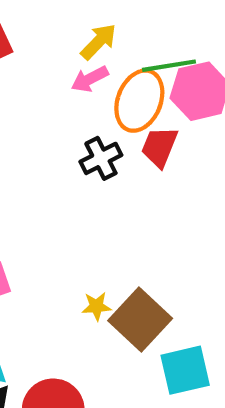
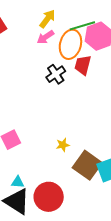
brown square: (140, 319) -> (87, 165), moved

